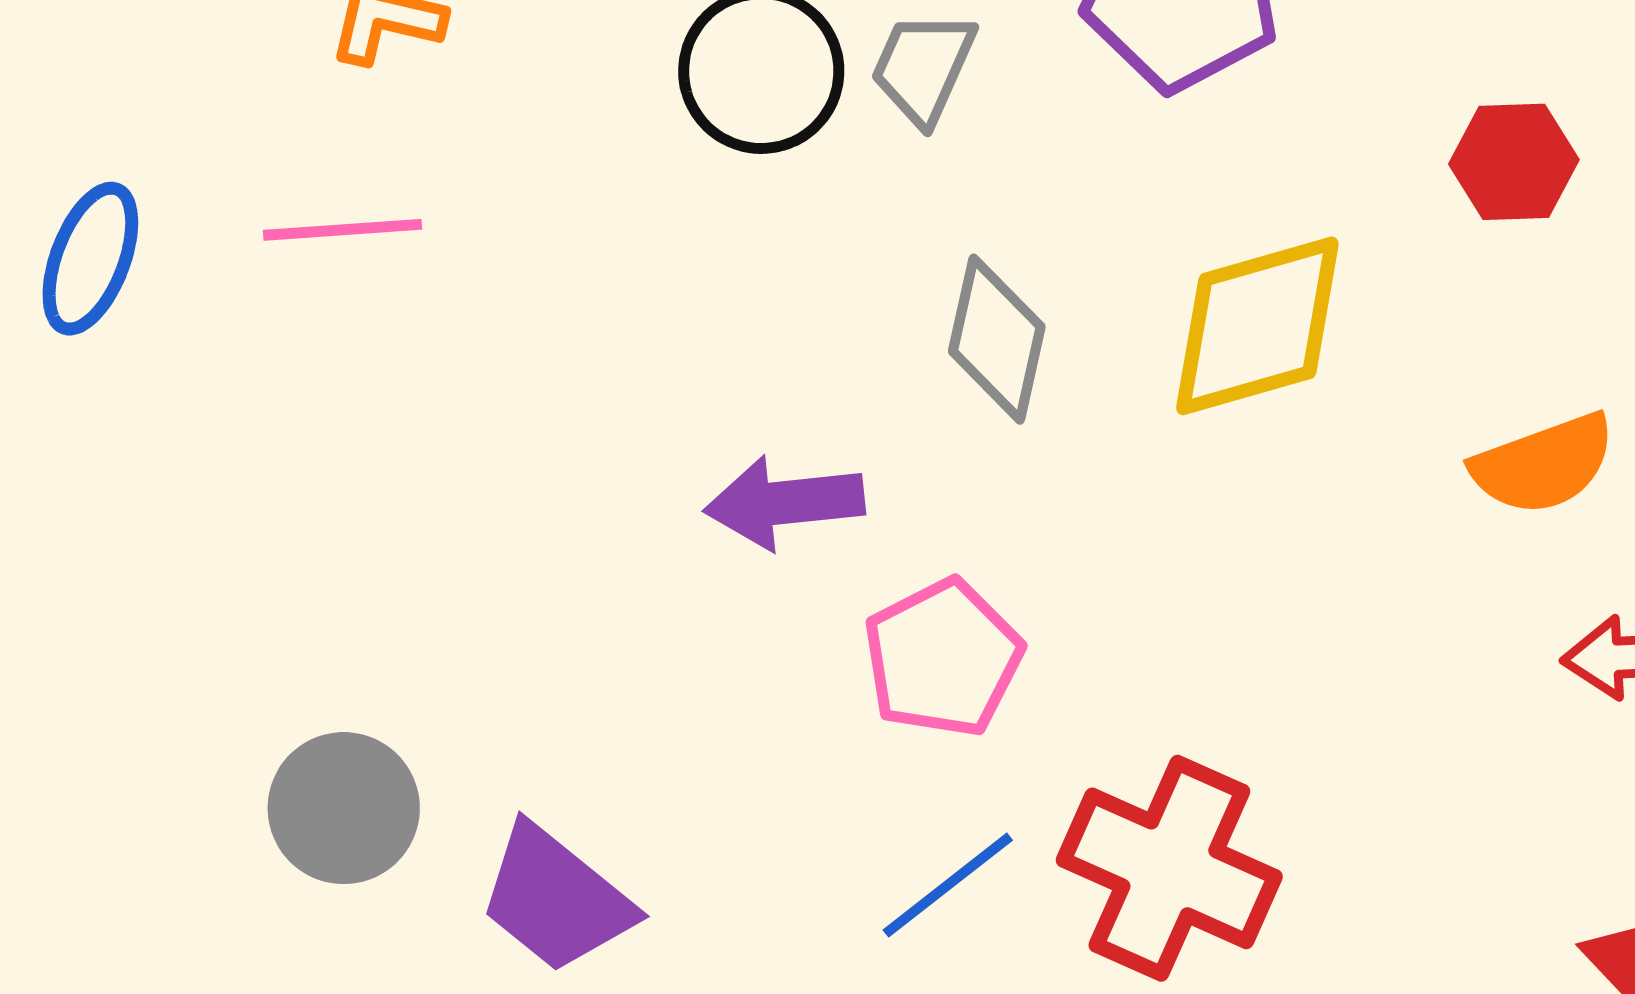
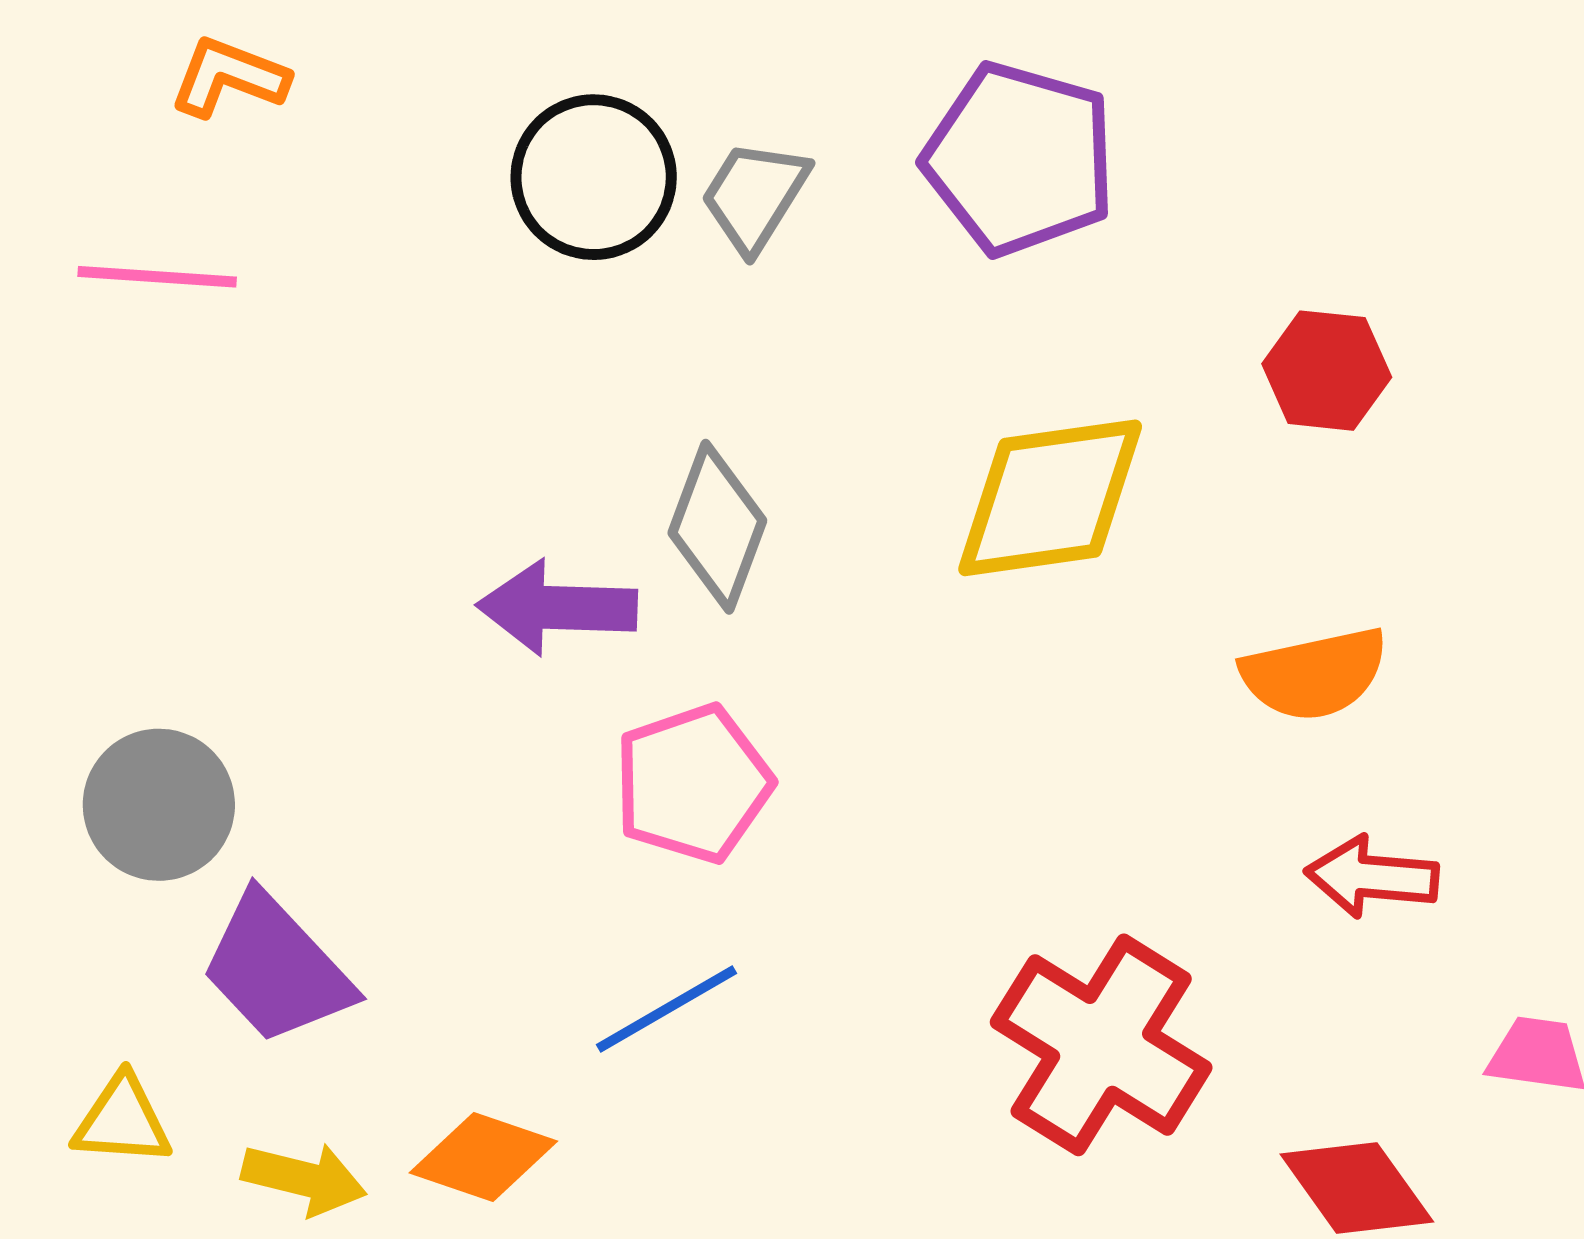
gray diamond: (997, 339) -> (717, 527), moved
gray circle: (344, 808) -> (159, 805), moved
red cross: (1169, 868) -> (1101, 1045), moved

